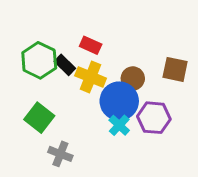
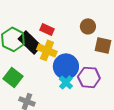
black rectangle: (65, 65) -> (30, 42), size x1.6
brown circle: (133, 78) -> (88, 26), moved

